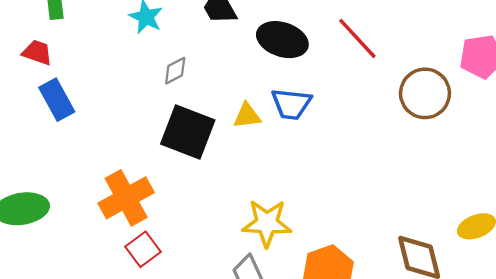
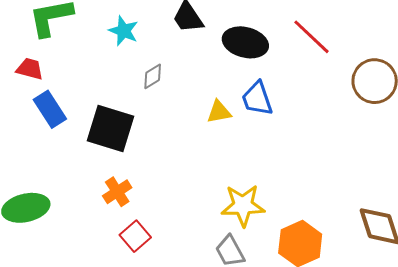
blue trapezoid: (291, 104) -> (257, 99), turned 69
black square: (188, 132) -> (111, 129), moved
orange cross: (126, 198) -> (117, 192), size x0.6

